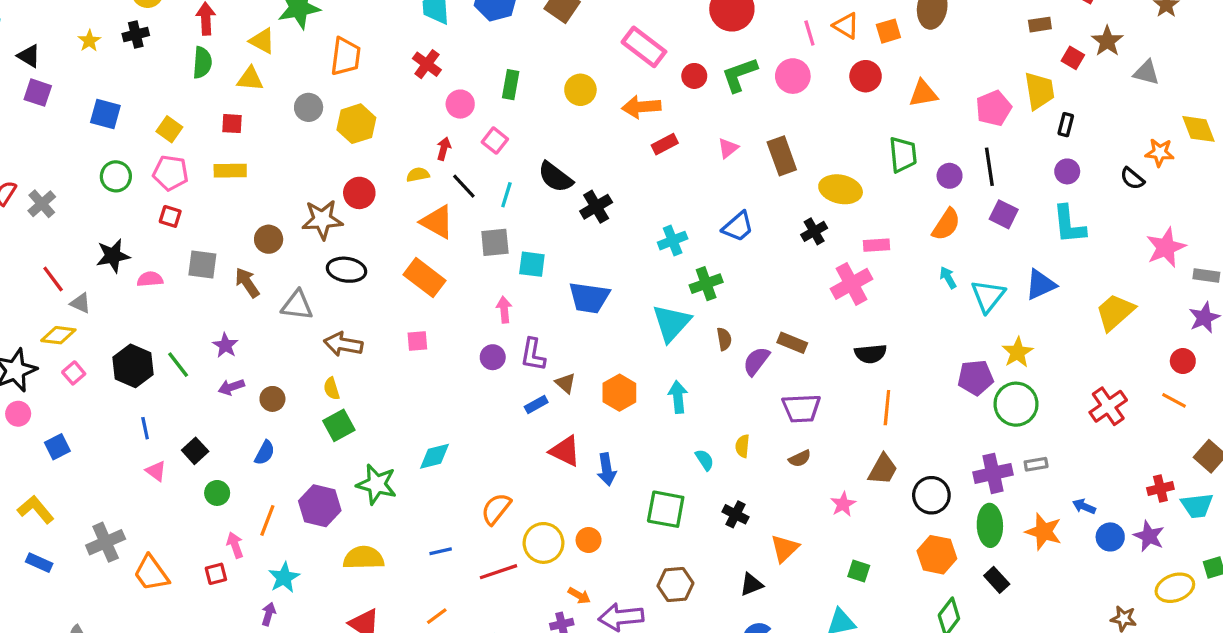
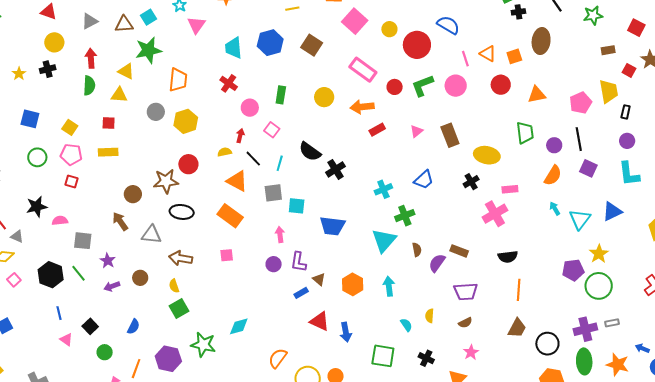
gray square: (202, 264) -> (83, 241), moved
brown circle: (272, 399) -> (140, 278), moved
pink star: (843, 504) -> (471, 352), moved

